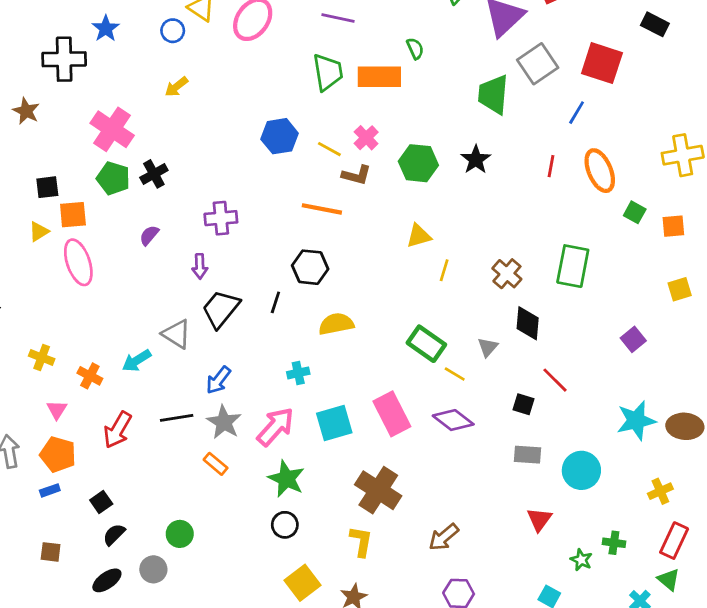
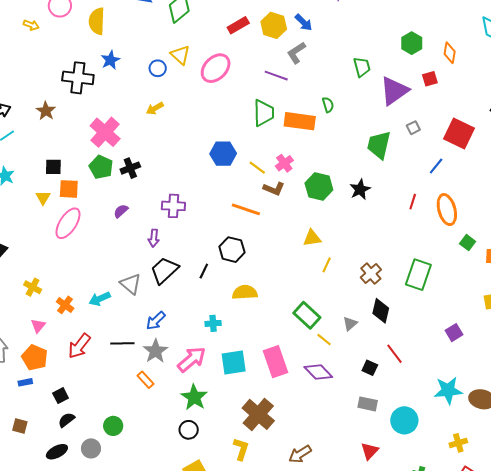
gray square: (538, 64) -> (413, 128), size x0.5
yellow triangle: (39, 232) -> (43, 198), turned -35
pink ellipse: (78, 262) -> (68, 223), turned 44

